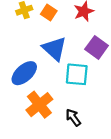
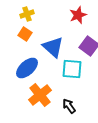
orange square: (49, 12) -> (25, 34), moved

